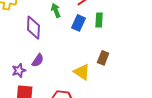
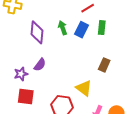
green arrow: (56, 10) -> (63, 28), moved
yellow triangle: (82, 72) -> (84, 88), moved

